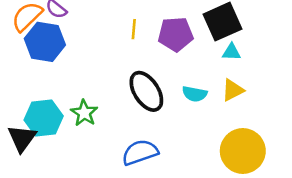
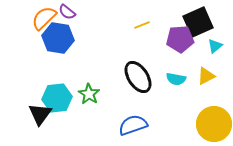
yellow line: (134, 29) -> (142, 25), moved, turned 63
purple pentagon: (176, 34) -> (180, 39), moved
cyan triangle: (231, 52) -> (215, 46), moved, turned -42

